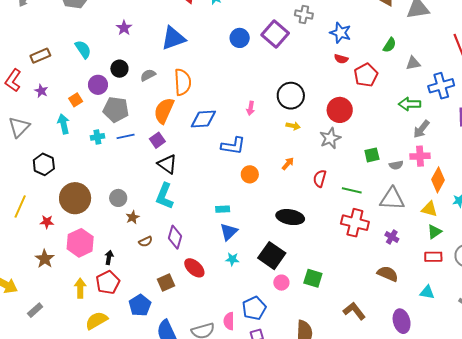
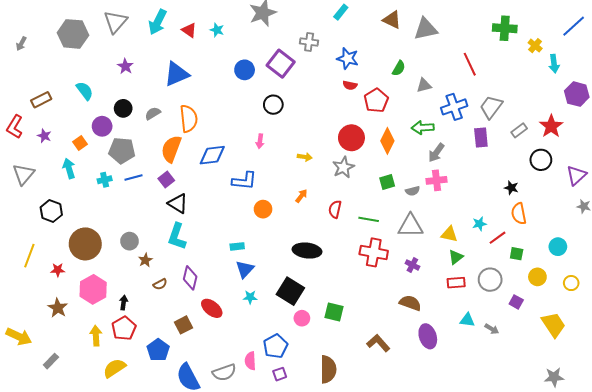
black circle: (291, 96) -> (273, 105), moved, size x0.7
orange diamond: (438, 180) -> (387, 141), moved
cyan triangle: (427, 292) -> (467, 320), moved
purple ellipse: (402, 321) -> (428, 336), moved

